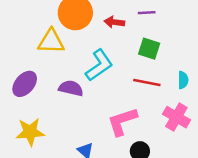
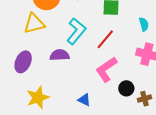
red line: (147, 83) -> (105, 39), moved, turned -45

